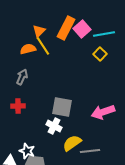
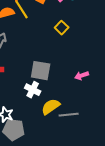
yellow square: (100, 54) -> (62, 28), moved
pink arrow: (103, 112) -> (82, 76), size x0.6

